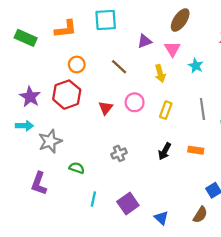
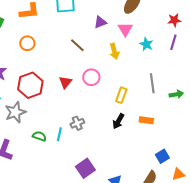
orange circle: (77, 65) -> (27, 43), moved
red hexagon: (67, 95) -> (30, 85), moved
yellow rectangle: (166, 110) -> (121, 95), moved
cyan line: (93, 199) -> (59, 134), moved

